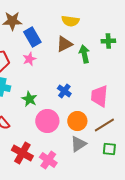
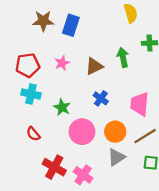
yellow semicircle: (70, 21) -> (131, 13), moved, turned -114
blue rectangle: (32, 37) -> (71, 25), moved, turned 48
brown triangle: (64, 44) -> (94, 66), moved

